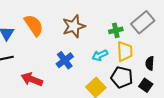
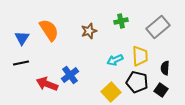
brown star: (74, 26) -> (89, 31), size x0.7
green cross: (116, 30) -> (121, 21), moved
blue cross: (65, 60) -> (70, 75), moved

